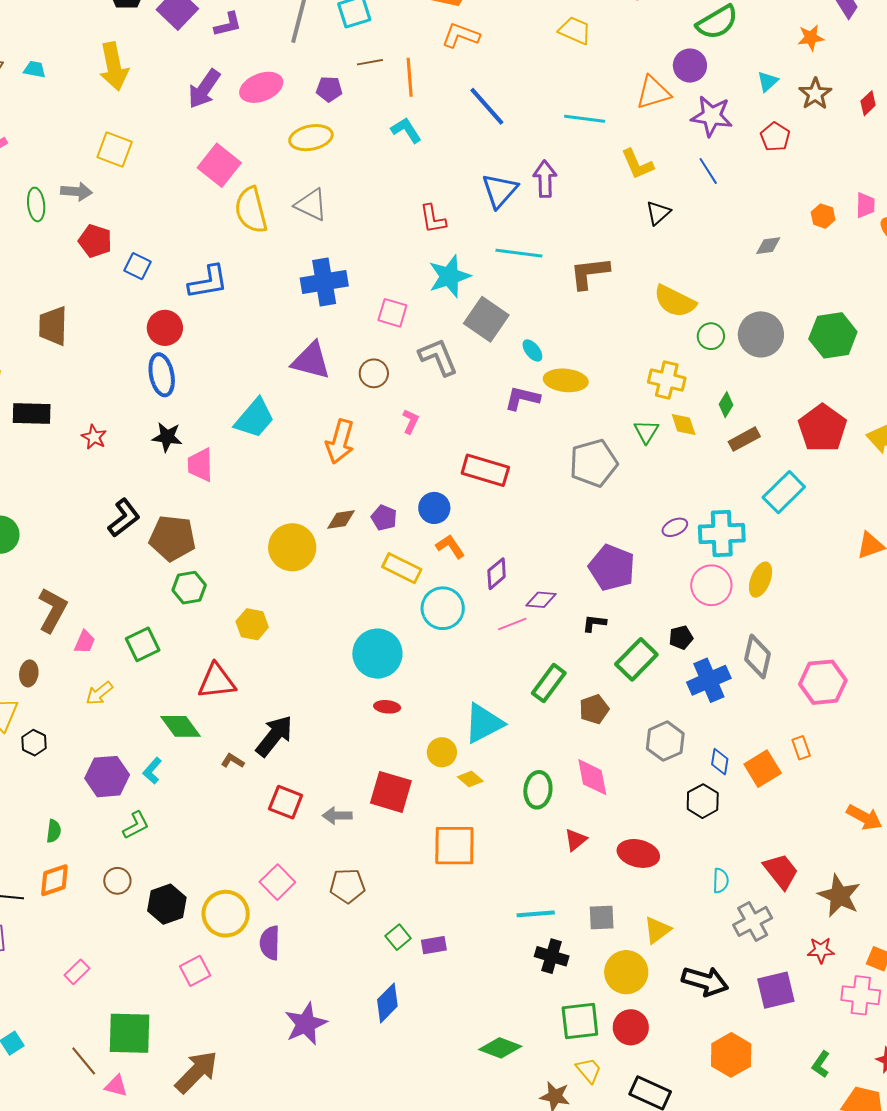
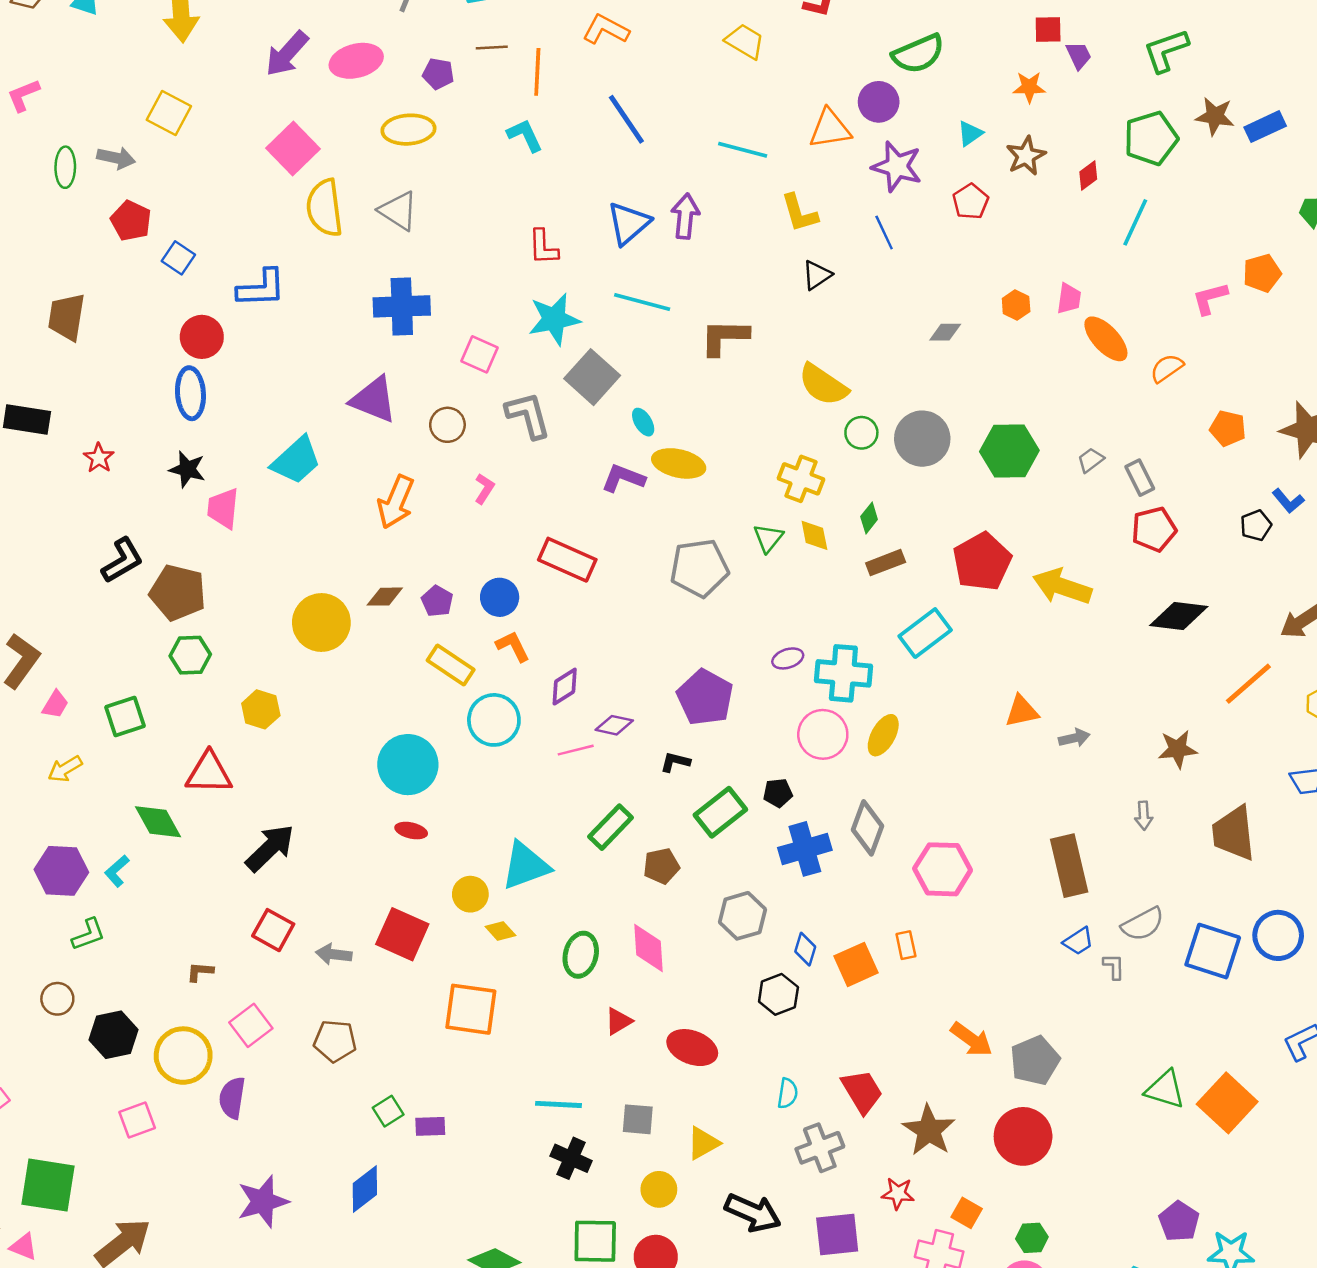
brown L-shape: (233, 761) -> (200, 972), moved, turned -35
yellow circle: (626, 972) -> (659, 1189), size x0.7

